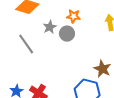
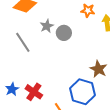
orange star: (73, 16) -> (88, 11), moved

